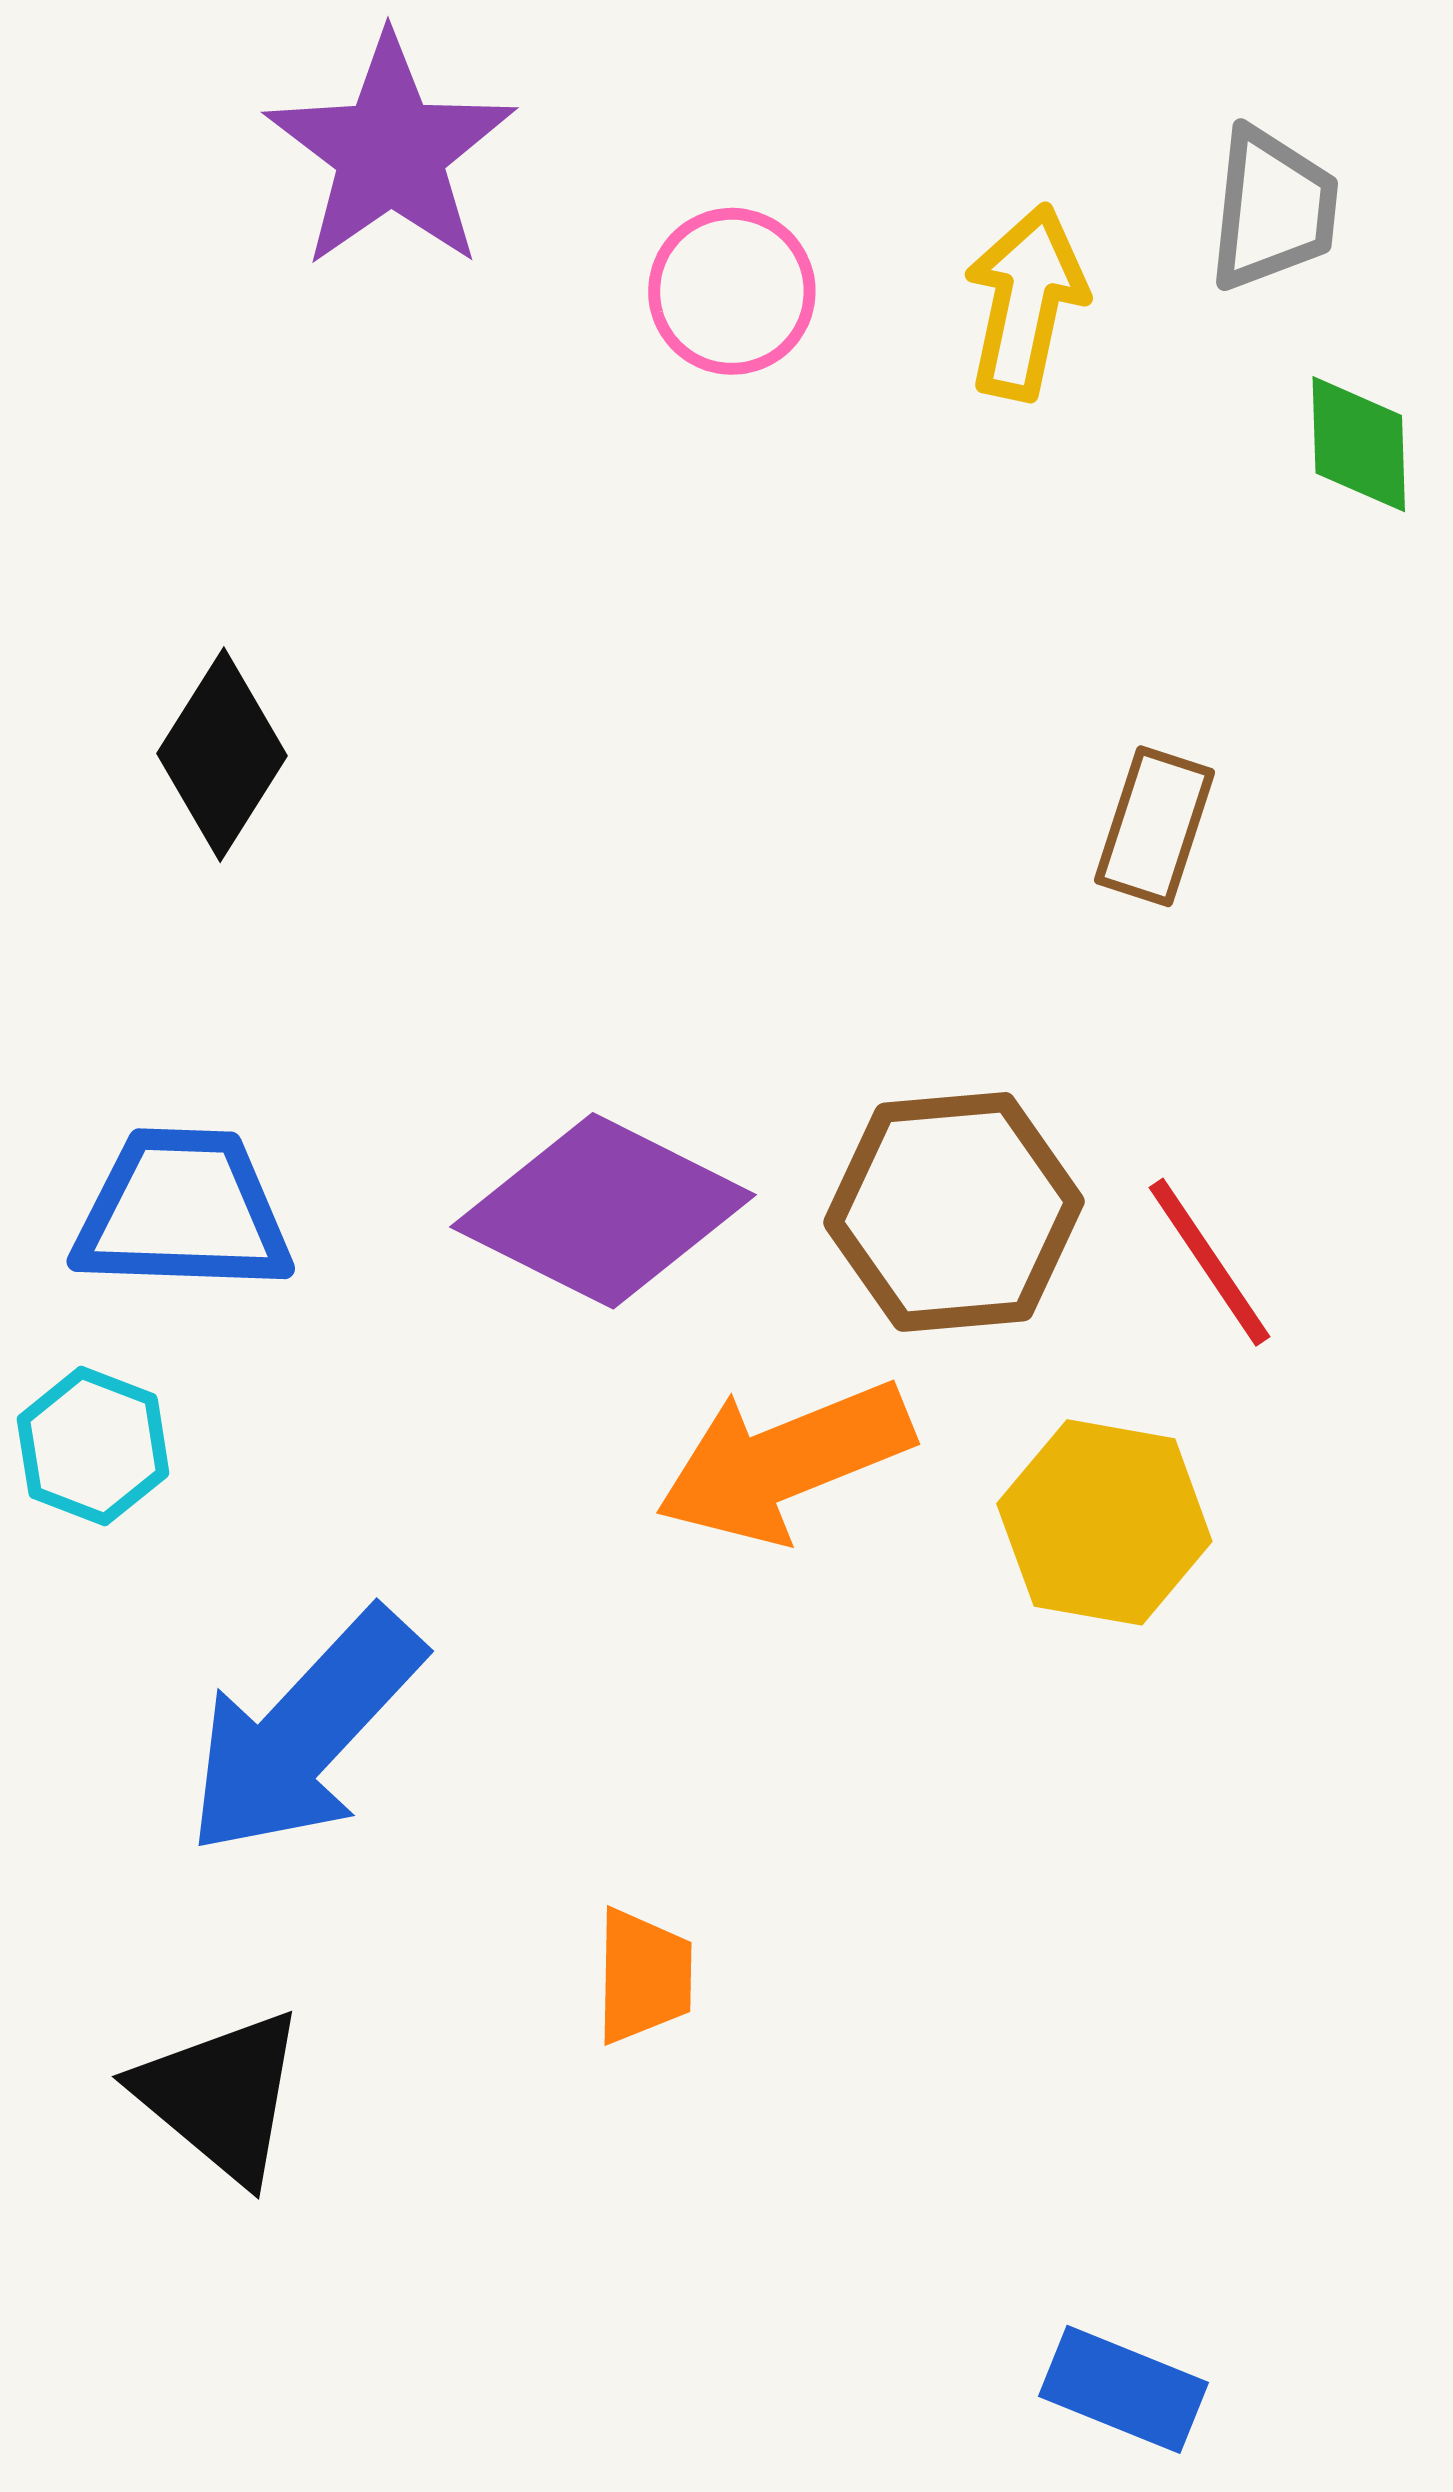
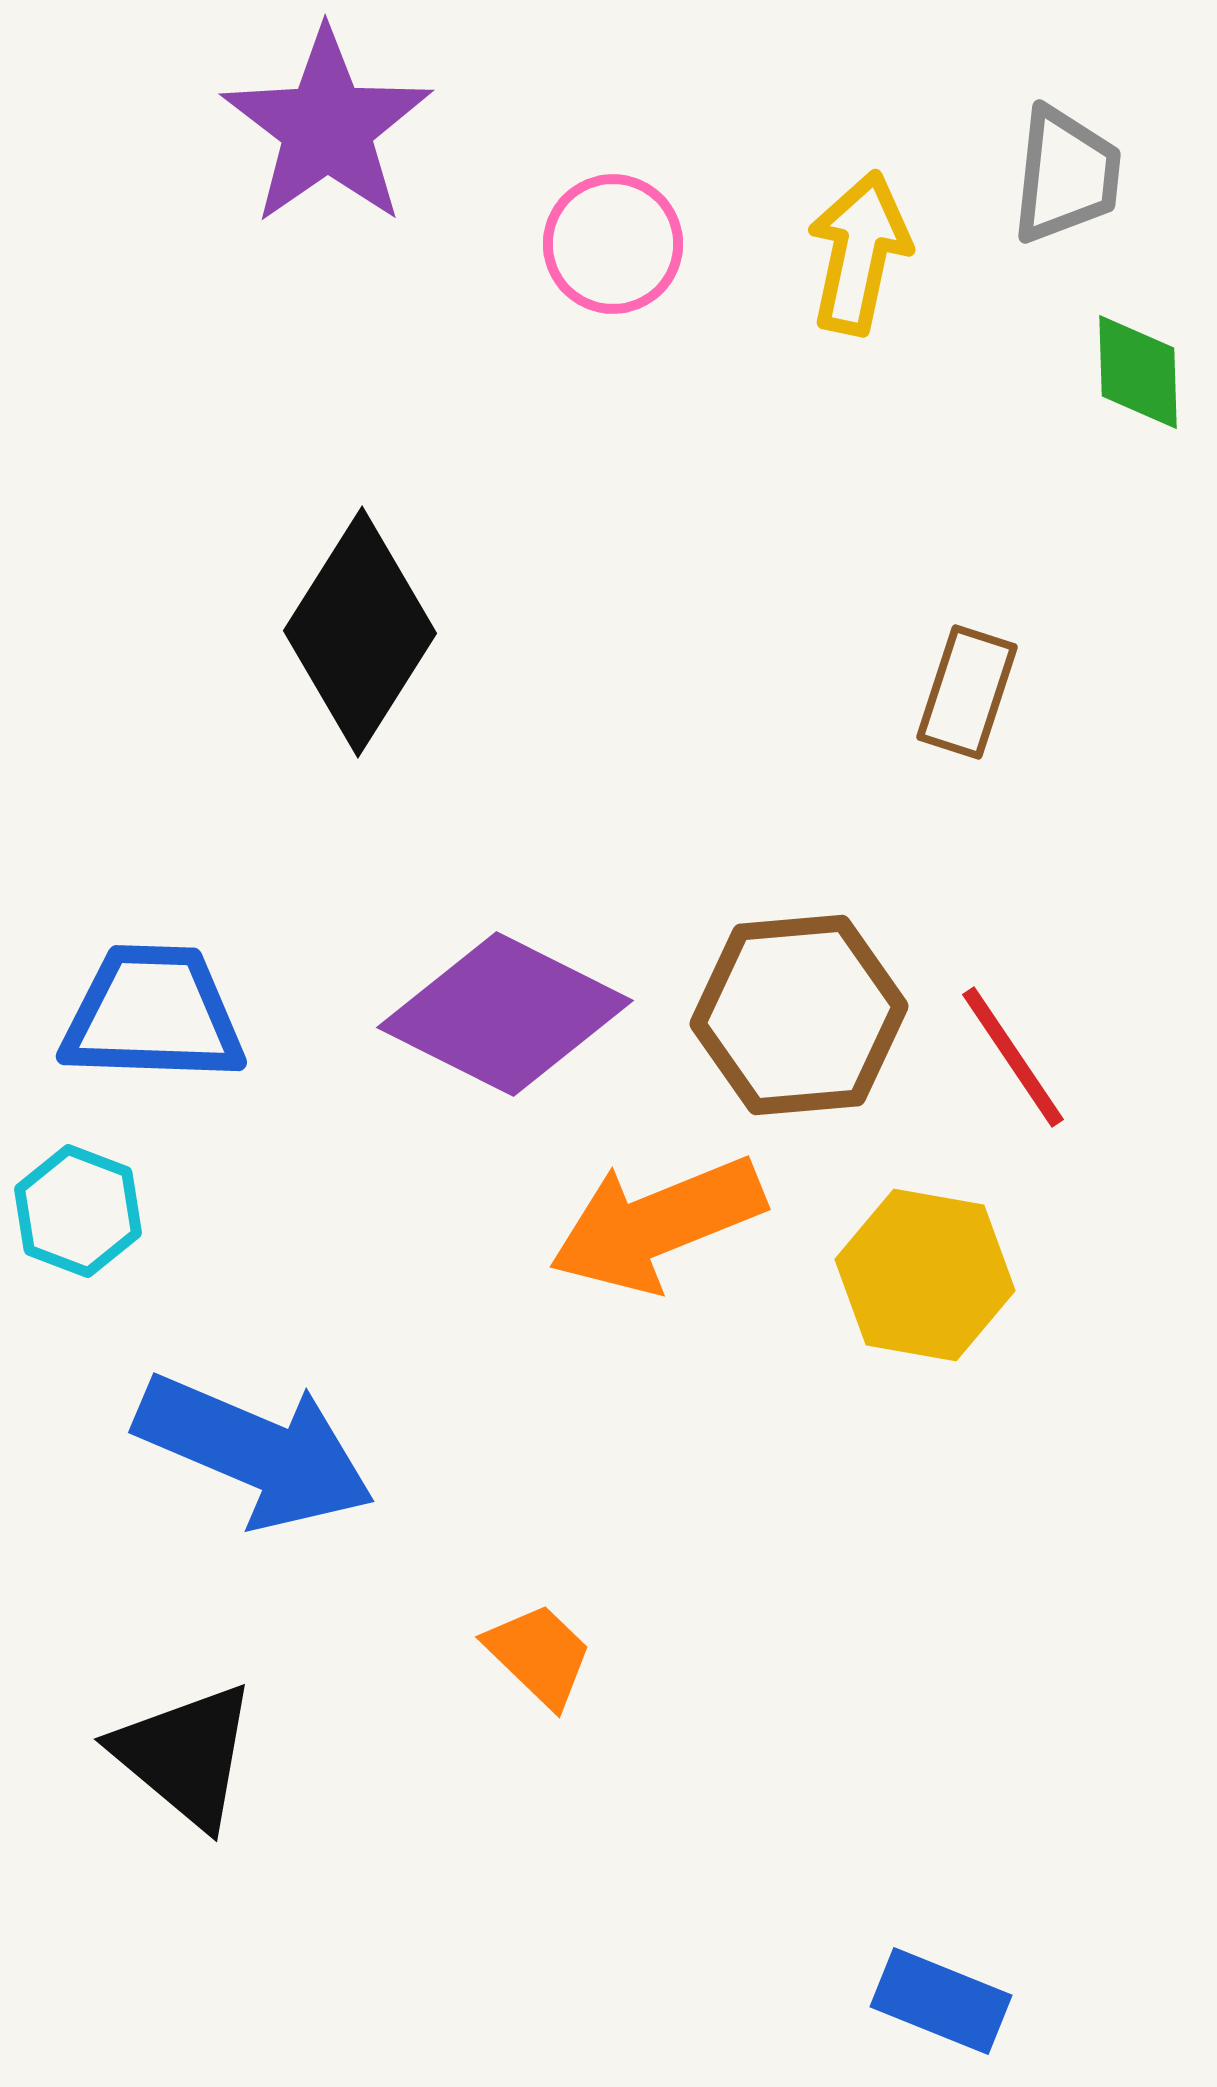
black diamond: (222, 755) -> (360, 632), moved, size x1.4
blue arrow: (304, 1733) -> (255, 1451), turned -110
orange trapezoid: (644, 1976) -> (539, 1655), turned -47

